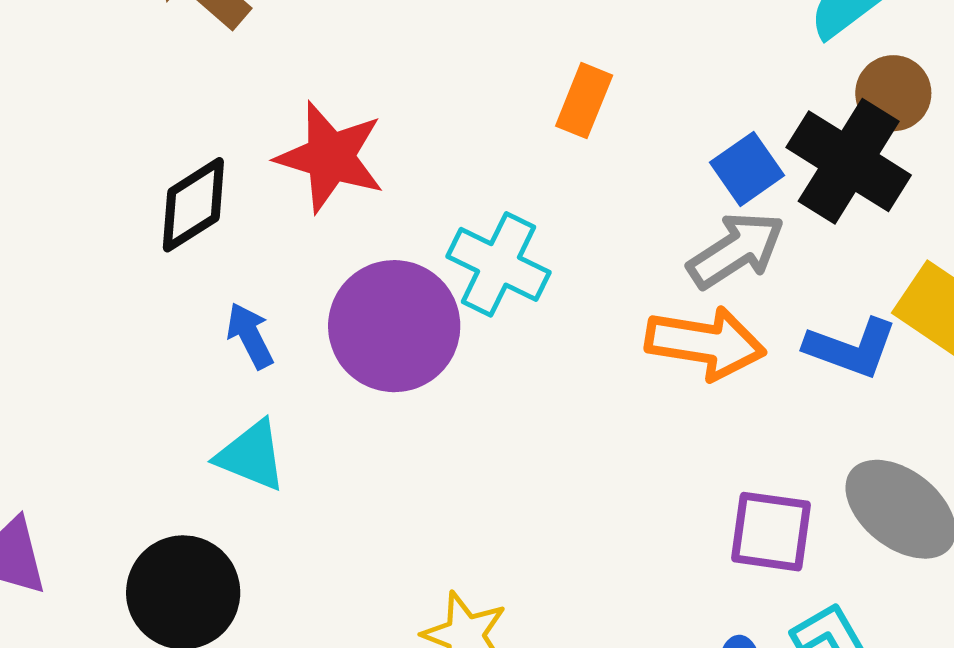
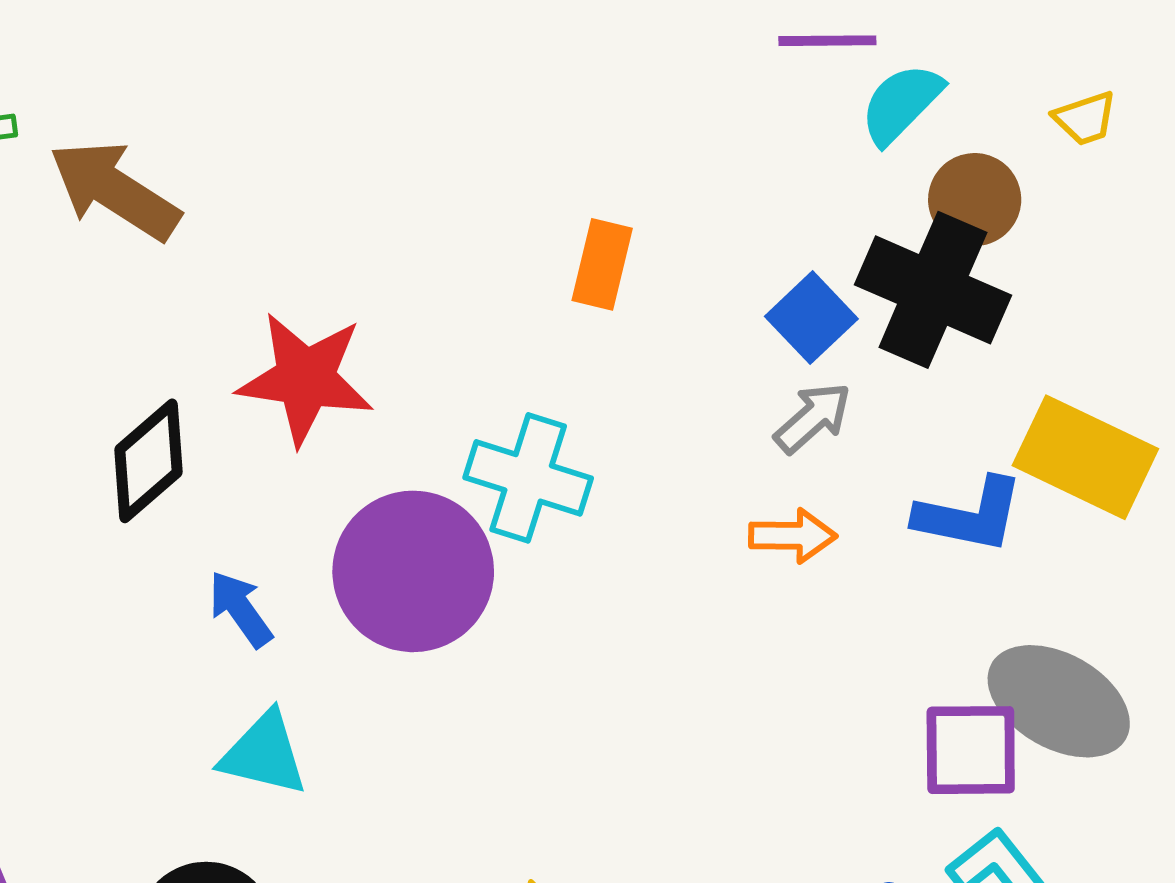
gray arrow: (736, 250) -> (813, 418), size x0.7
orange arrow: (705, 343) -> (793, 536), size x0.6
purple square: (771, 532) -> (971, 750), moved

